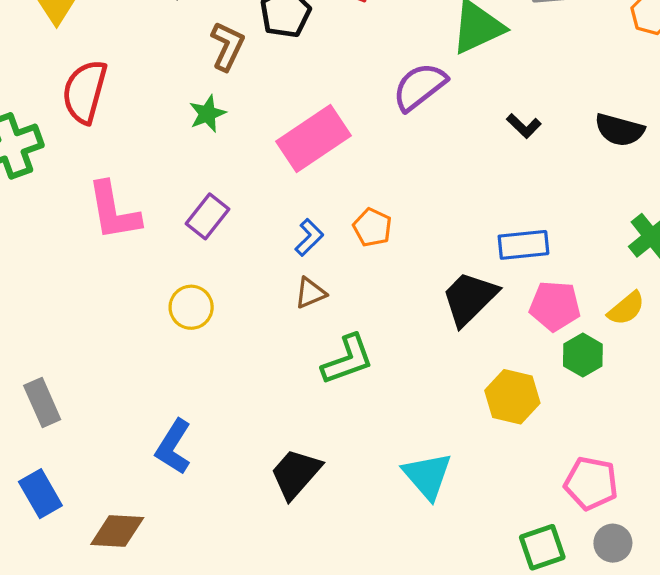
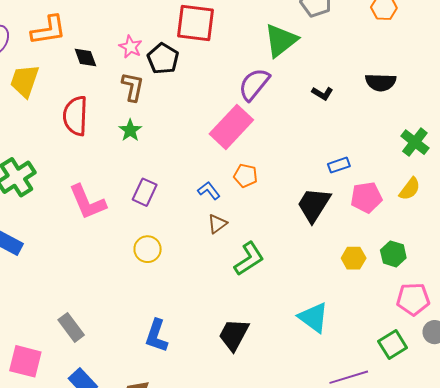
red semicircle: (85, 92) -> (75, 116), moved
pink rectangle: (314, 138) -> (231, 127), moved
blue L-shape: (309, 237) -> (209, 191), turned -70
blue rectangle: (523, 245) -> (339, 165), size x0.7
green hexagon: (583, 355) -> (393, 254), moved
yellow hexagon: (512, 397) -> (354, 258), size x0.7

